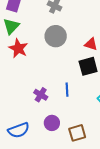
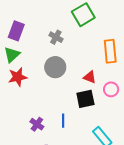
red star: (18, 48) -> (18, 77), turned 30

